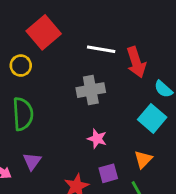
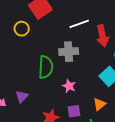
white line: (101, 49) -> (79, 24), turned -36
green semicircle: (23, 114) -> (46, 67), moved

